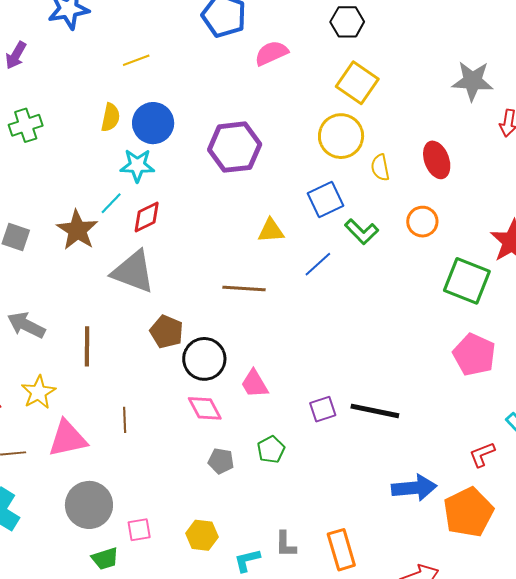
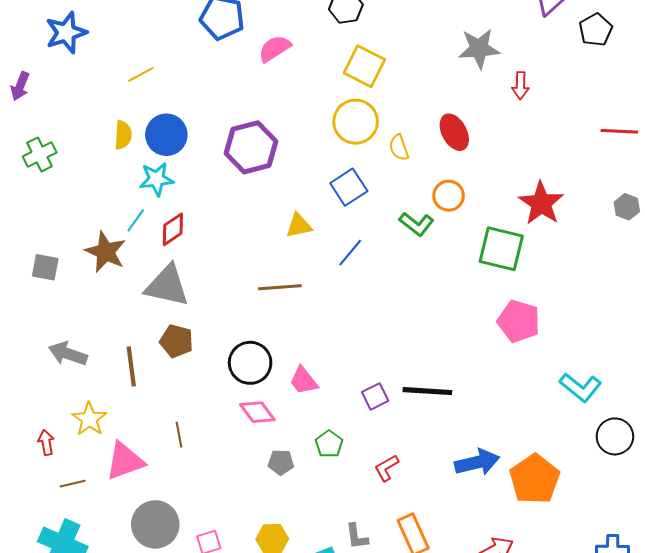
green L-shape: (362, 232) -> (416, 224), moved
brown pentagon: (167, 332) -> (176, 341), moved
red L-shape: (482, 455) -> (387, 468), moved

